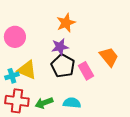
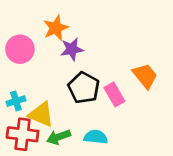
orange star: (66, 23) -> (56, 28), moved
purple star: (60, 47) -> (72, 49), moved
yellow triangle: (27, 70) -> (41, 114), moved

